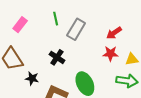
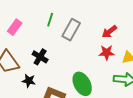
green line: (56, 19) -> (50, 20), turned 32
black cross: (57, 57) -> (40, 57), moved

